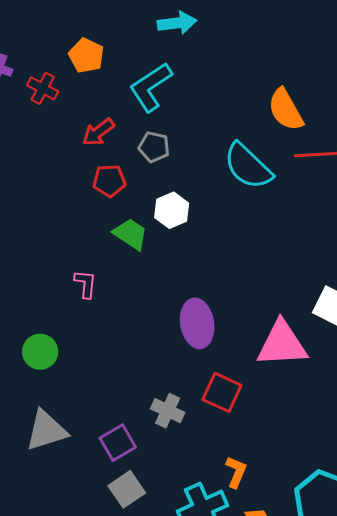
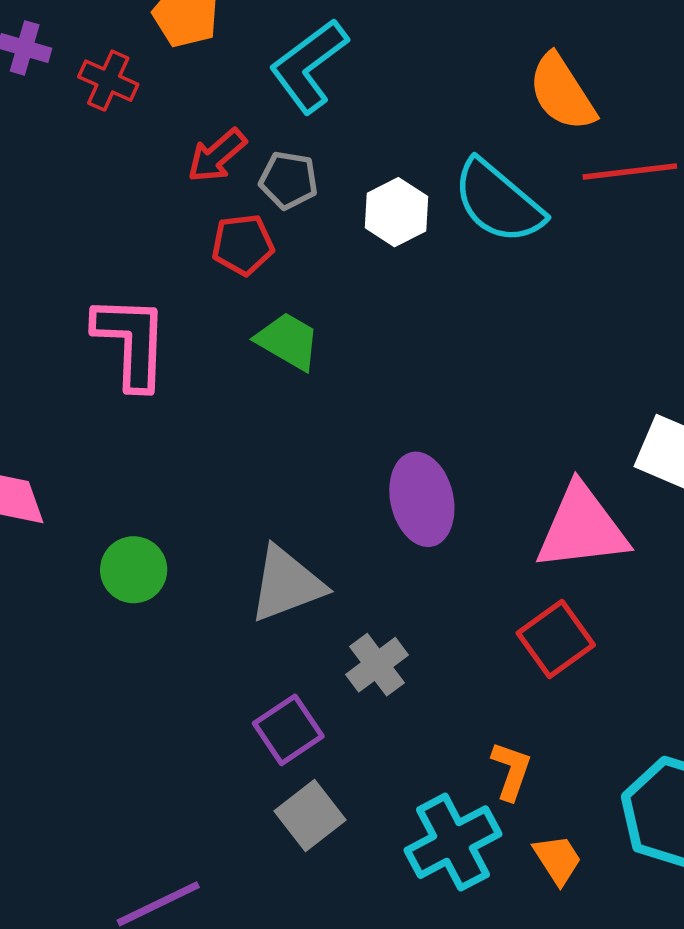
gray pentagon: (154, 147) -> (289, 180), moved
white hexagon: (172, 210) -> (396, 212), moved
pink L-shape: (85, 284) -> (131, 342), moved, size x1.8
red square: (222, 392) -> (556, 639), moved, turned 33
gray cross: (168, 411) -> (377, 665), turned 32
gray triangle: (46, 430) -> (287, 584), moved

